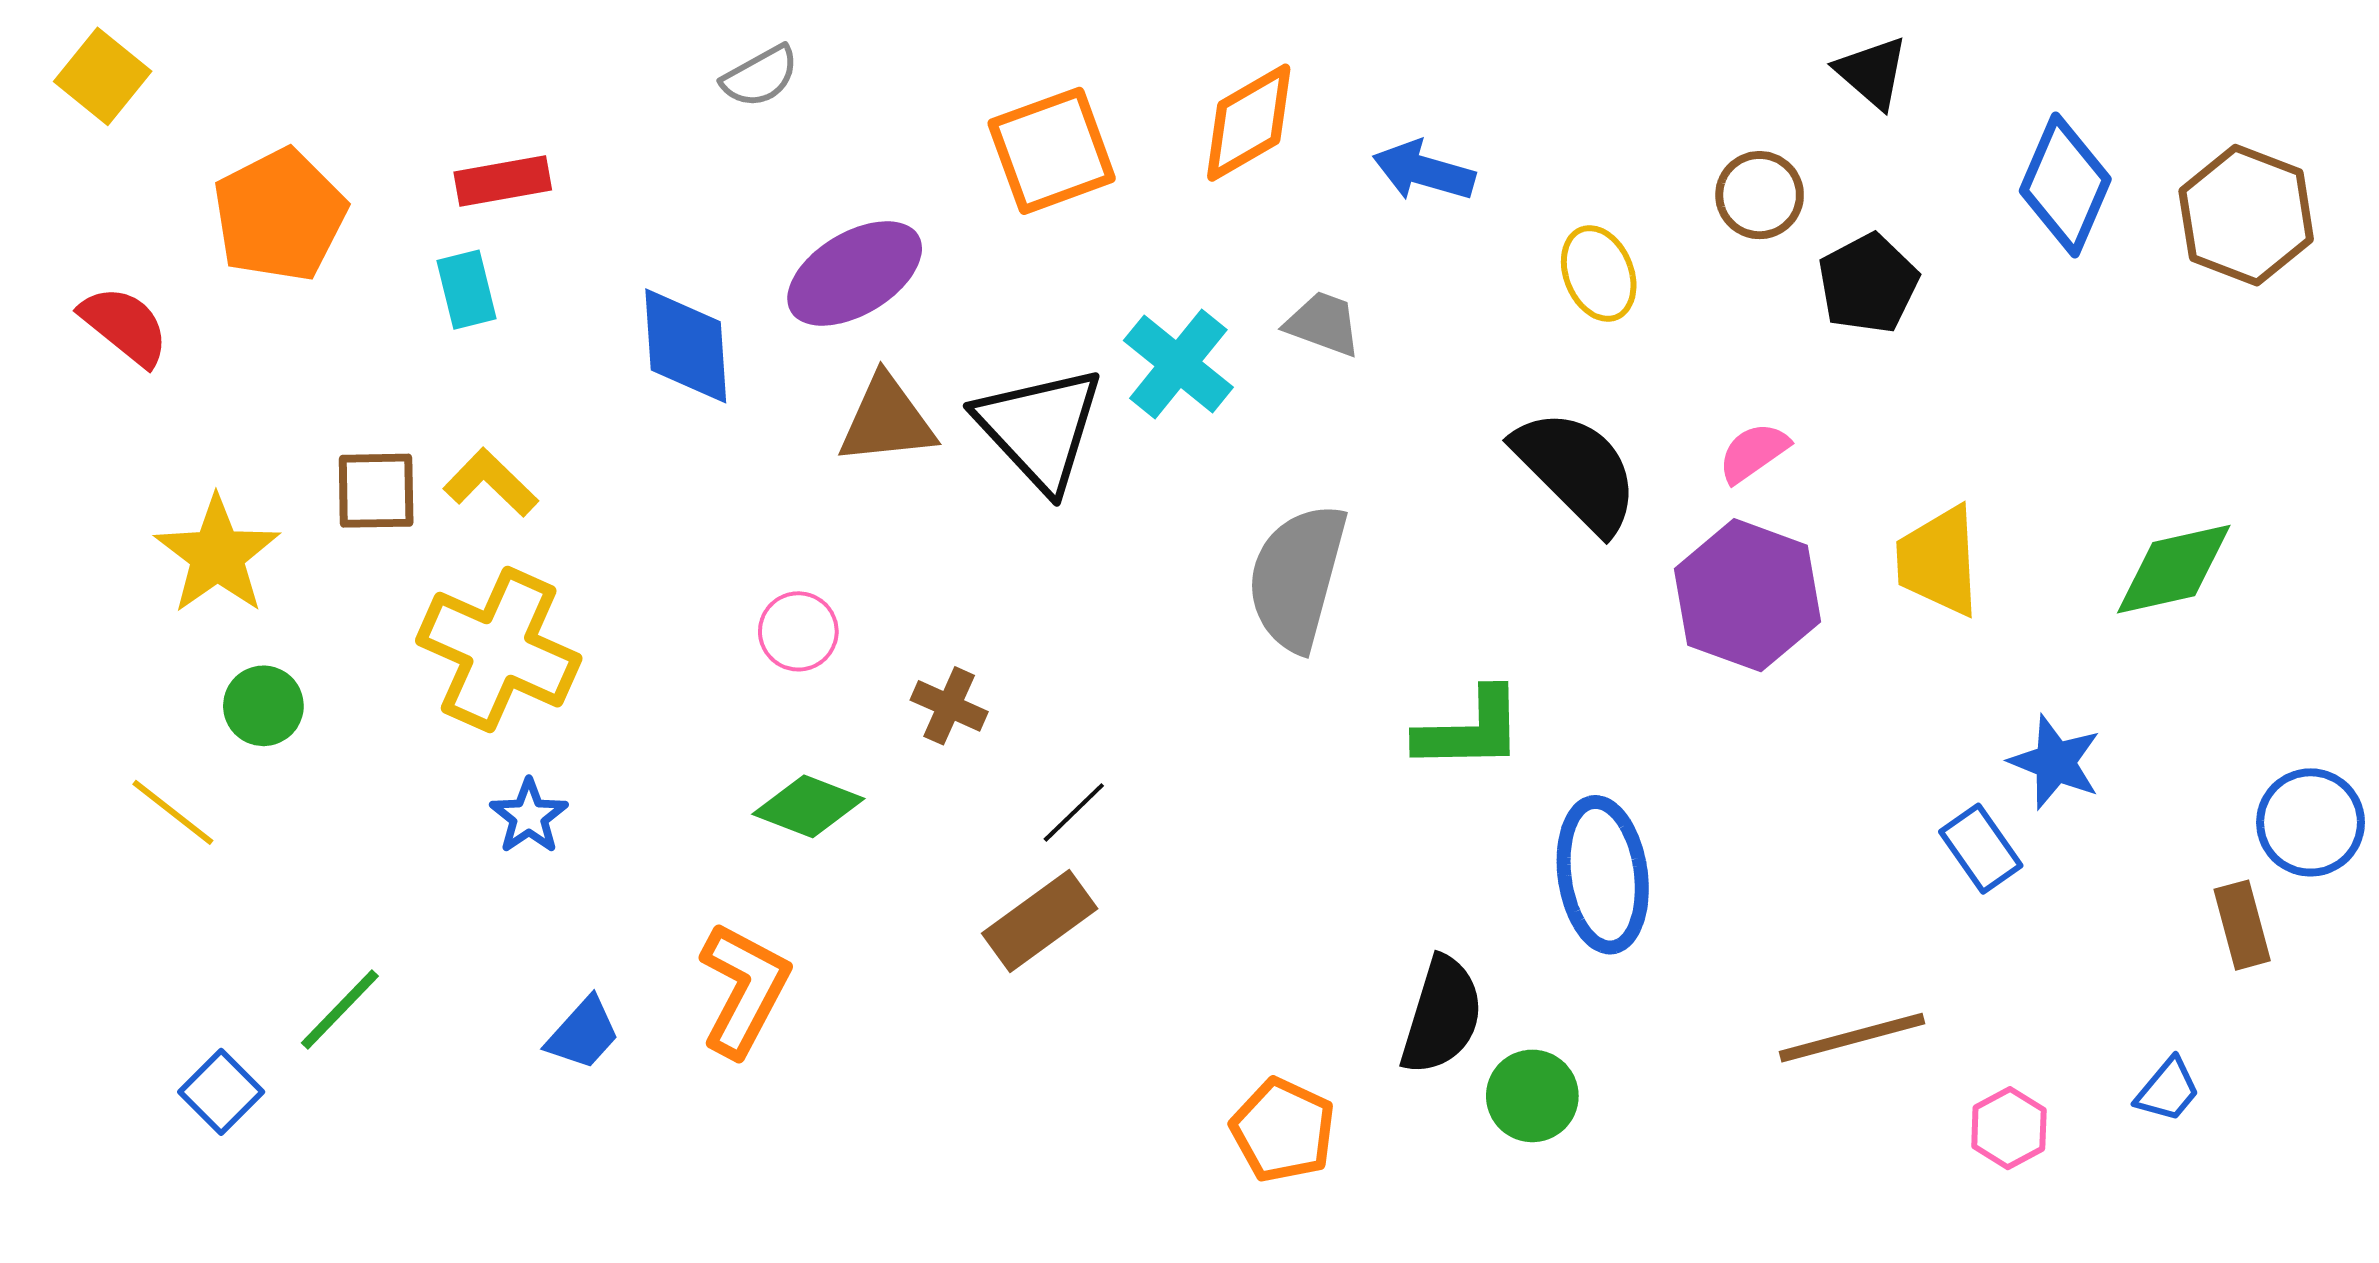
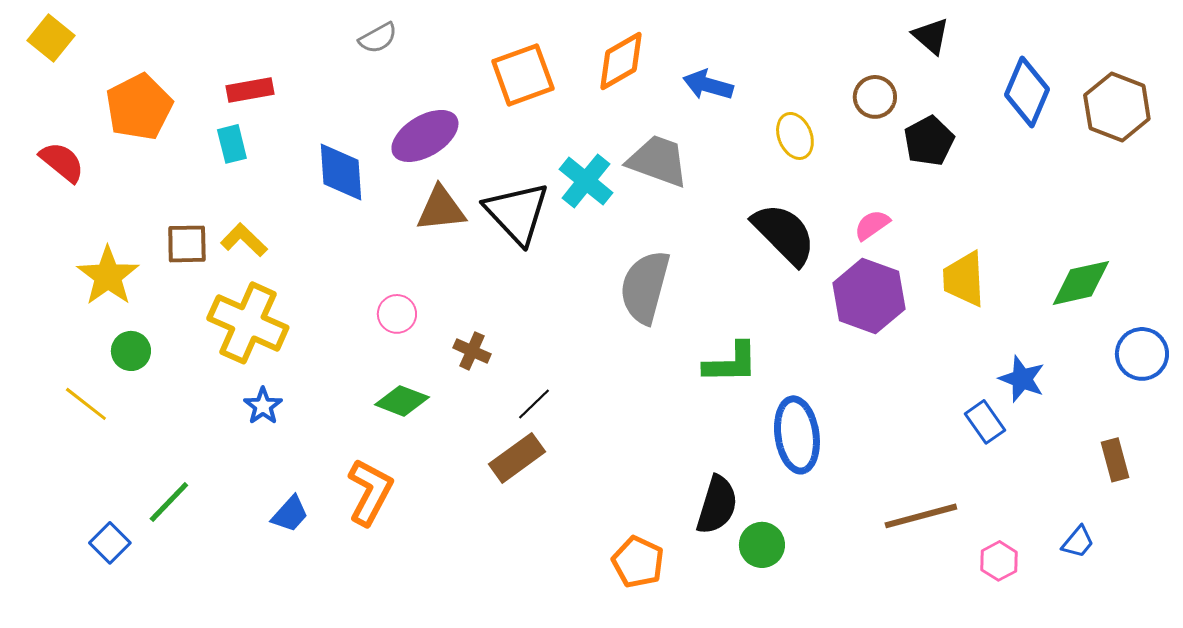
gray trapezoid: (1323, 324) -> (658, 161), size x1.6
blue circle: (2311, 822) -> (1142, 354), moved

